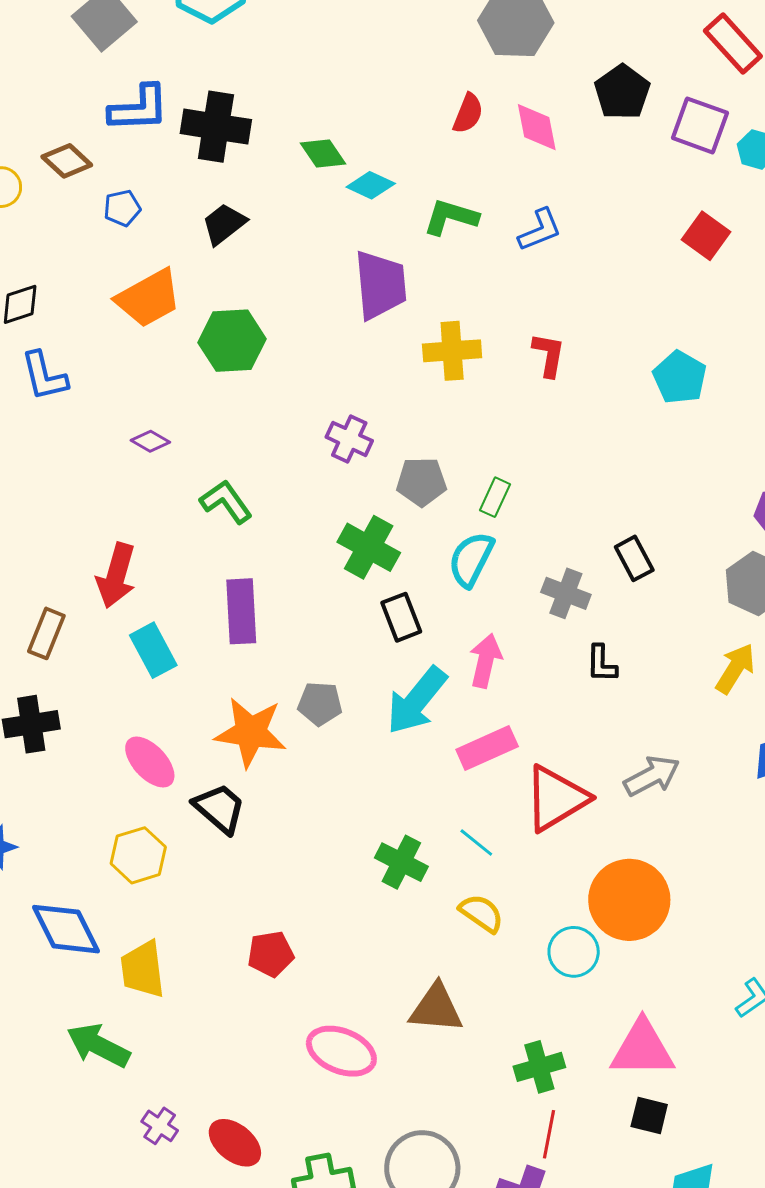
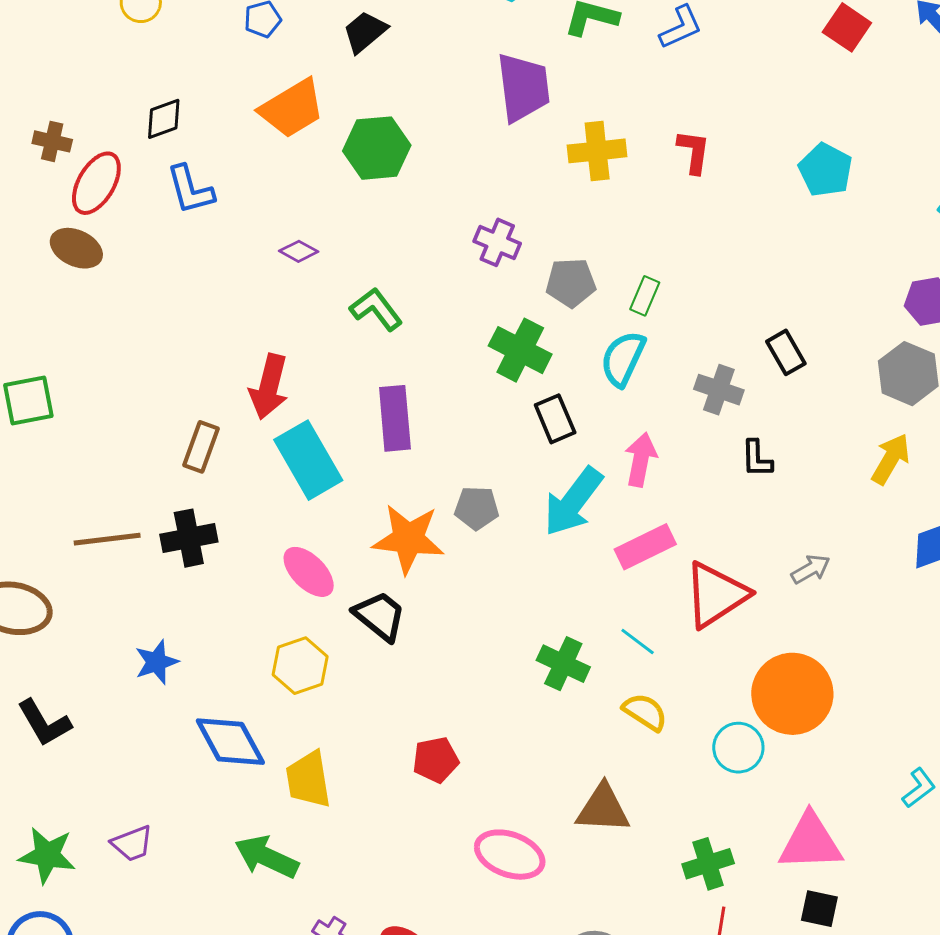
cyan rectangle: (153, 650) -> (308, 460), size x1.4
gray arrow: (652, 776) -> (811, 569), size x0.7

